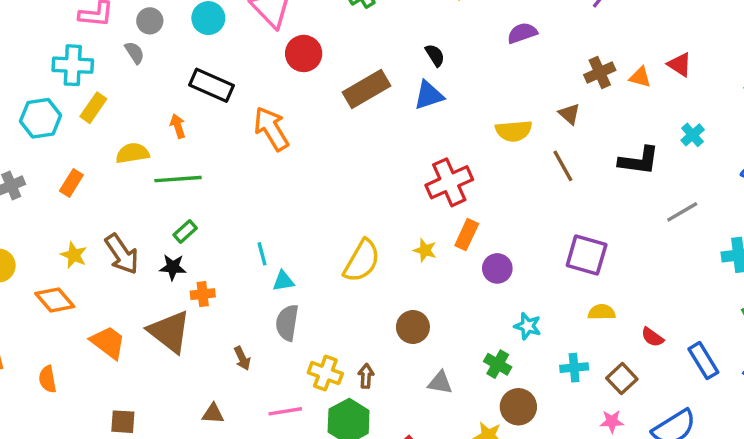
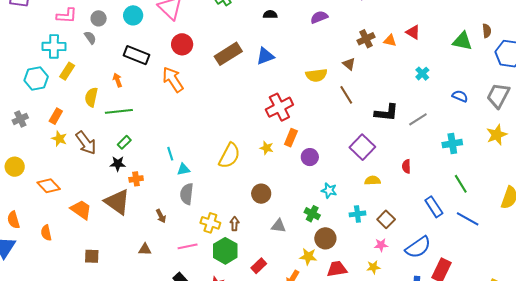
red circle: (304, 53) -> (182, 44), moved
black semicircle: (435, 55) -> (270, 14), moved, turned -56
yellow semicircle: (132, 153) -> (91, 97), turned -66
black L-shape: (639, 161) -> (386, 113), moved
brown arrow: (122, 254) -> (86, 143), moved
yellow star: (74, 255) -> (59, 139), moved
purple square: (587, 255) -> (362, 147), turned 30
red semicircle: (652, 337) -> (406, 166), moved, turned 56

